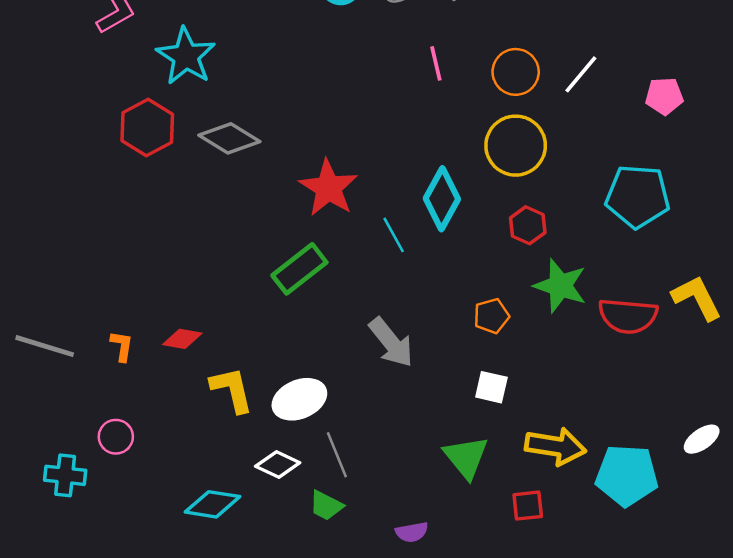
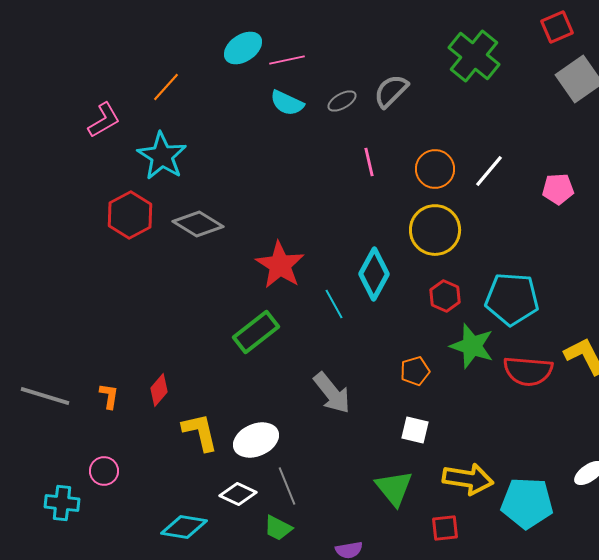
cyan pentagon: (638, 196) -> (512, 299), moved
red diamond: (182, 339) -> (159, 390), turned -60

